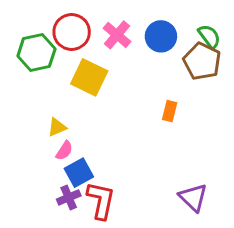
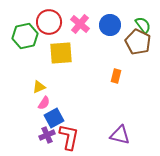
yellow square: (89, 77) -> (61, 53), turned -30
purple triangle: (193, 197) -> (120, 135), moved, turned -30

